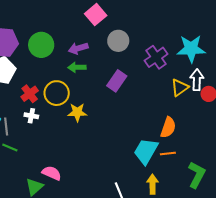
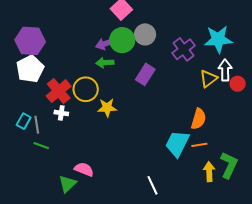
green circle: (41, 45) -> (122, 40), moved
red cross: (30, 94) -> (59, 91), size x1.4
yellow arrow: (153, 184) -> (209, 172), moved

